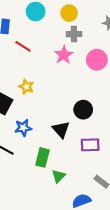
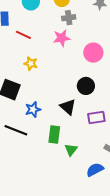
pink star: (64, 55) -> (62, 38), turned 30
pink circle: (97, 60) -> (93, 53), moved
yellow star: (26, 87) -> (31, 64), moved

